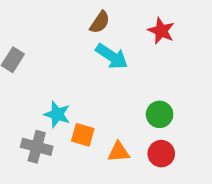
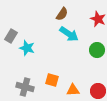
cyan star: (57, 114) -> (27, 48), moved
green circle: (160, 114) -> (97, 50), moved

